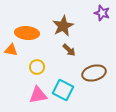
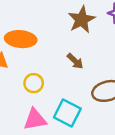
brown star: (63, 26) -> (82, 20), moved

